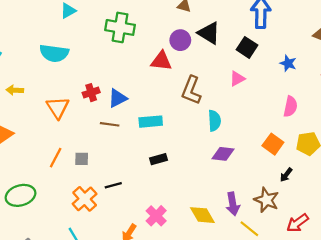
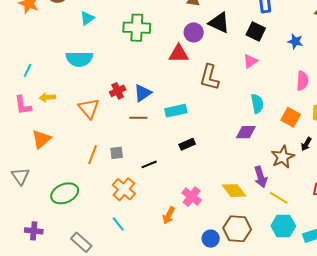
cyan semicircle: (214, 121) -> (257, 104), moved
black line: (113, 185) -> (149, 164), moved
brown star: (266, 200) -> (283, 157), moved, turned 30

